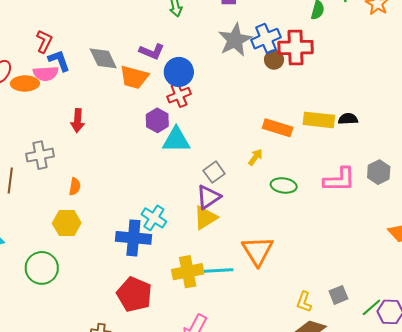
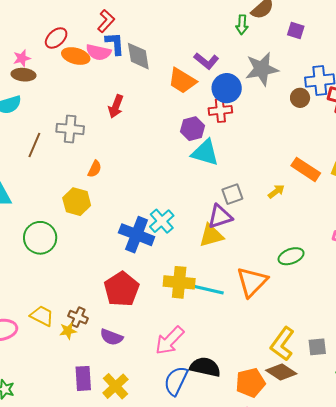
gray star: (235, 40) -> (262, 69), moved
gray diamond: (103, 58) -> (138, 56), moved
brown circle: (274, 60) -> (300, 98), moved
green ellipse: (284, 185) -> (291, 256), moved, turned -45
yellow L-shape: (304, 302) -> (282, 344), size x1.6

